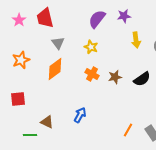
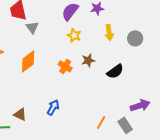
gray triangle: (58, 43) -> (32, 27), moved
yellow star: (91, 47) -> (74, 35), moved
brown star: (115, 77) -> (88, 60), moved

